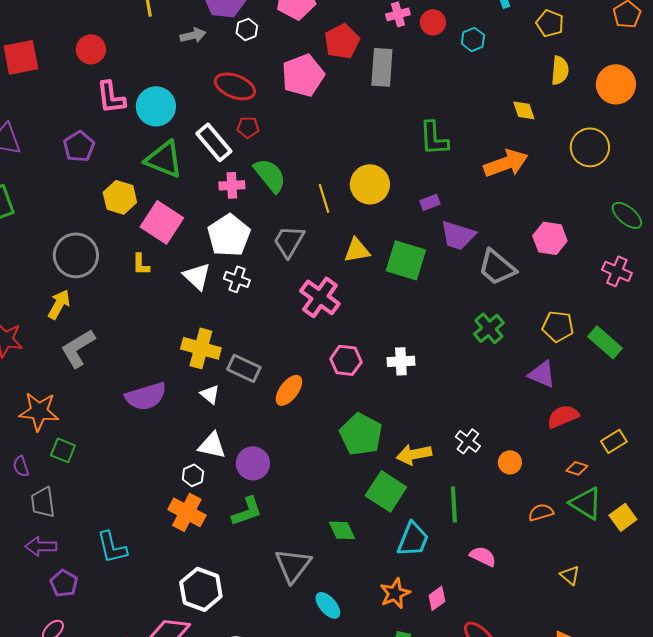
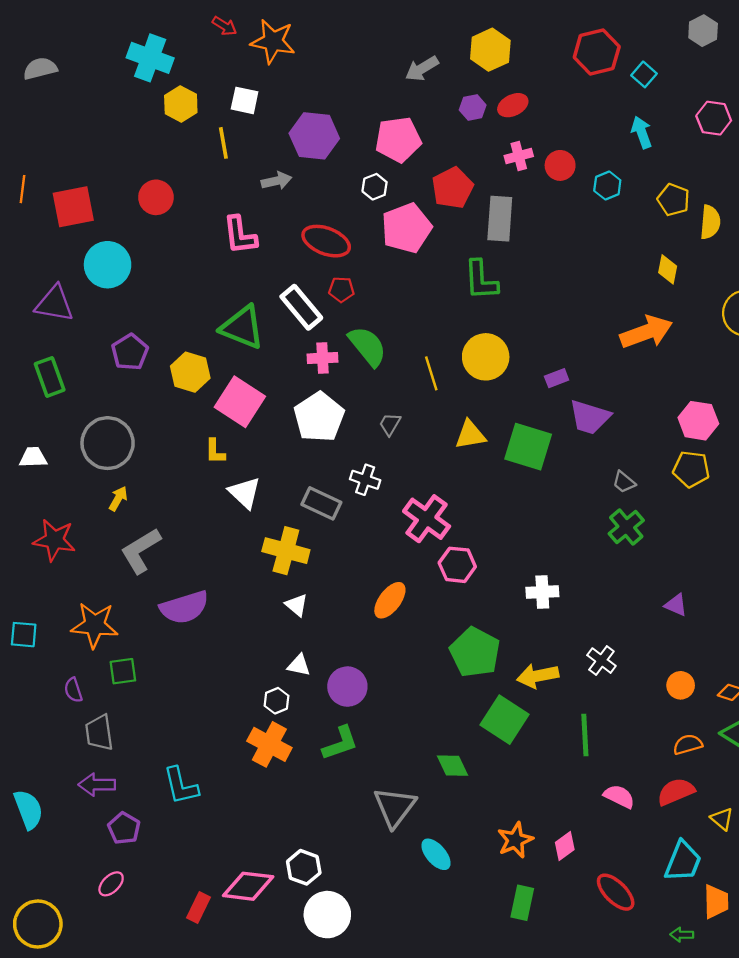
yellow pentagon: (550, 23) -> (674, 200), moved
white hexagon: (247, 29) -> (375, 187), moved
pink L-shape: (111, 97) -> (240, 235), moved
cyan circle: (156, 106) -> (108, 265), moved
yellow diamond: (524, 110) -> (668, 269), turned 30
green L-shape: (434, 138) -> (481, 280), moved
purple pentagon: (79, 146) -> (130, 352), moved
gray trapezoid: (289, 241) -> (390, 424), size x0.6
gray circle: (76, 255) -> (108, 443), moved
gray trapezoid: (497, 267) -> (624, 482), moved, size x0.5
white triangle: (197, 276) -> (245, 493), moved
white cross: (237, 279) -> (365, 480), moved
pink cross: (320, 297) -> (427, 519), moved
yellow arrow: (59, 304) -> (118, 499), size x0.7
yellow pentagon: (558, 326) -> (691, 469), moved
white cross: (401, 361) -> (542, 592), moved
gray rectangle: (244, 368) -> (321, 503), moved
purple triangle: (542, 374) -> (676, 605), moved, size x0.7
purple semicircle: (146, 396) -> (184, 607), moved
red semicircle: (563, 416) -> (676, 792), moved
white triangle: (212, 445) -> (299, 665), size x0.7
green square: (63, 450) -> (123, 671), turned -30
orange circle: (510, 462) -> (681, 685), moved
cyan trapezoid: (413, 539) -> (683, 861), moved
white hexagon: (201, 589) -> (304, 867), moved, size x0.7

